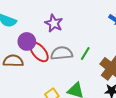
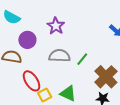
red ellipse: (39, 52) -> (32, 81), moved

